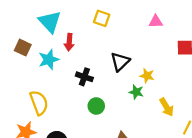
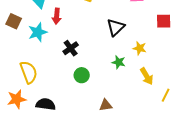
black triangle: (120, 62) -> (116, 27), moved
yellow star: (147, 76) -> (140, 48), moved
black cross: (84, 77) -> (71, 48), turned 35

